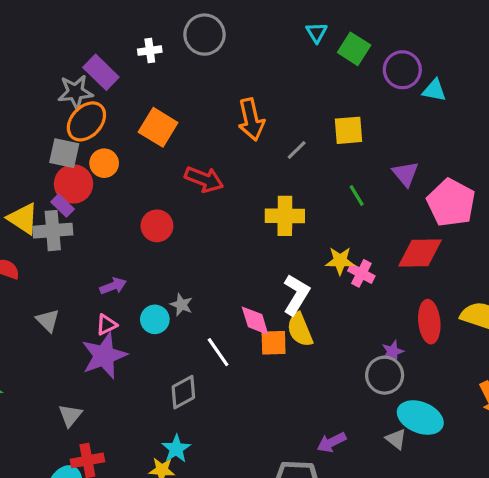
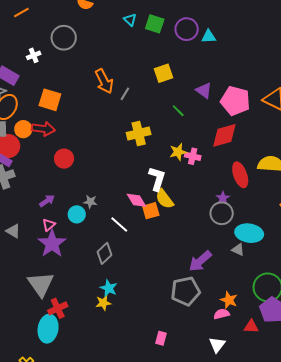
gray line: (297, 150) -> (125, 94), moved
red arrow: (204, 179) -> (43, 129), moved
gray triangle: (70, 415) -> (41, 284), size x1.8
purple arrow: (332, 442) -> (200, 261), size x1.4

